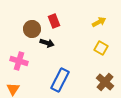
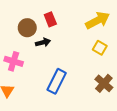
yellow arrow: (99, 22) -> (98, 20), size x1.6
black arrow: (47, 43) -> (43, 42), turned -32

